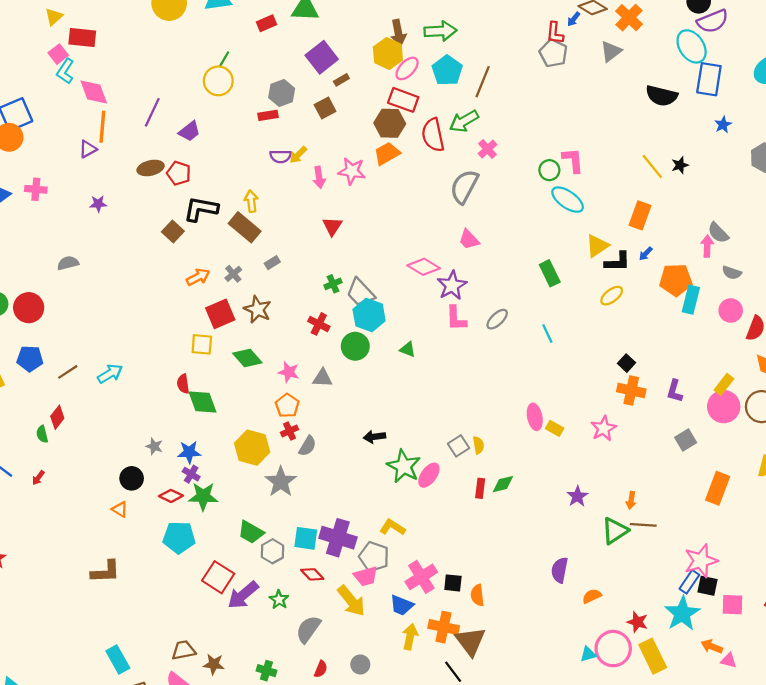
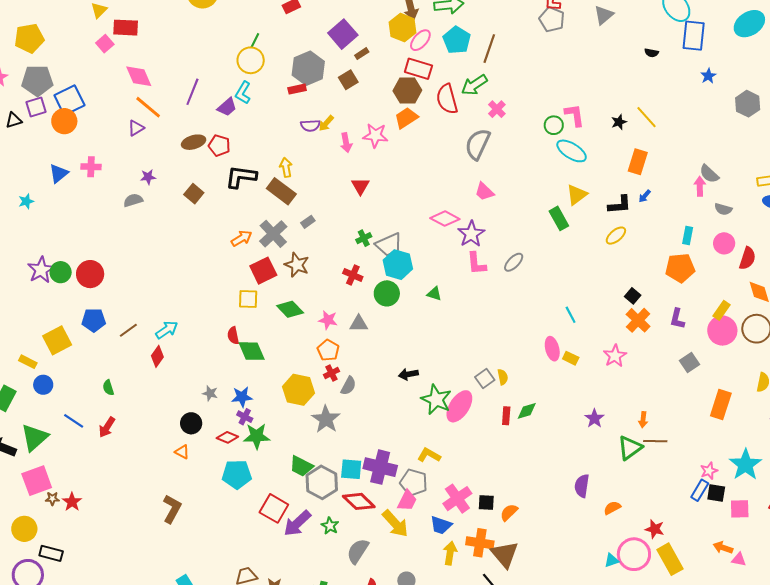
cyan L-shape: (65, 71) -> (243, 93), moved
gray hexagon: (282, 93) -> (308, 68), size x1.4
black semicircle: (662, 96) -> (652, 53), size x0.5
orange line: (102, 127) -> (148, 107), turned -52
black star: (680, 165) -> (619, 122), moved
brown square: (173, 231) -> (194, 194), moved
yellow triangle: (597, 246) -> (577, 195), moved
gray semicircle: (68, 263) -> (133, 200), moved
gray cross: (233, 274) -> (273, 234), size x1.8
orange pentagon: (676, 280) -> (680, 268), moved
gray trapezoid: (360, 292) -> (389, 245), turned -68
cyan rectangle: (691, 300) -> (688, 235), size x0.7
cyan line: (547, 334) -> (571, 315), moved
orange cross: (631, 390) -> (638, 320), turned 35
red diamond: (57, 417) -> (157, 356), moved
pink ellipse: (429, 475) -> (459, 406), size x1.4
red arrow: (38, 478) -> (107, 427), size x1.5
gray hexagon: (272, 551) -> (322, 482), size x1.5
pink star: (701, 561) -> (709, 471), size x0.6
brown L-shape: (106, 572) -> (172, 509), turned -56
red diamond: (312, 574) -> (359, 501), size x1.5
pink trapezoid: (366, 576) -> (407, 501), turned -45
orange semicircle: (477, 595) -> (509, 512), turned 54
cyan star: (682, 614) -> (745, 465), moved

